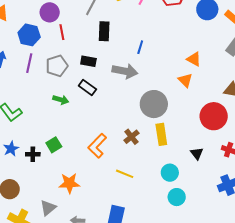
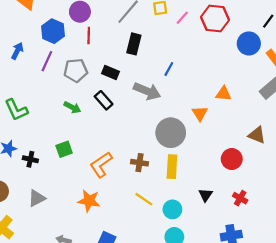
orange triangle: (194, 59) -> (223, 94), turned -35
orange triangle: (185, 80) -> (200, 113), moved
red circle: (214, 116) -> (232, 159), size x0.7
brown cross: (131, 137) -> (139, 163), turned 35
green square: (54, 145) -> (64, 149), moved
yellow line: (125, 174) -> (144, 199), moved
orange star: (69, 183) -> (89, 201), moved
gray triangle: (48, 208) -> (37, 198), moved

